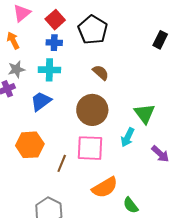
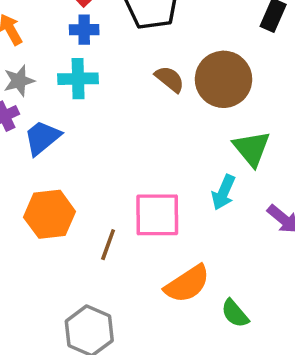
blue trapezoid: (41, 101) -> (42, 138), moved
brown circle: (92, 110) -> (224, 79), moved

